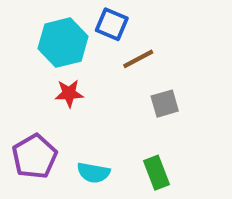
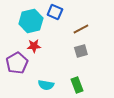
brown line: (138, 59) -> (81, 29), moved
purple pentagon: (35, 156) -> (17, 63), moved

